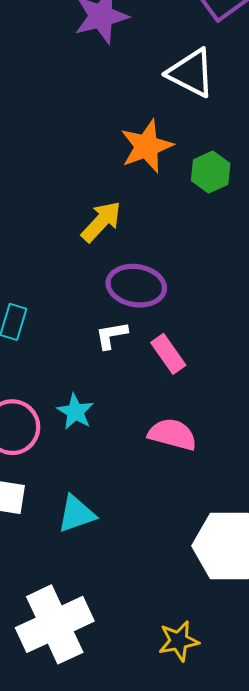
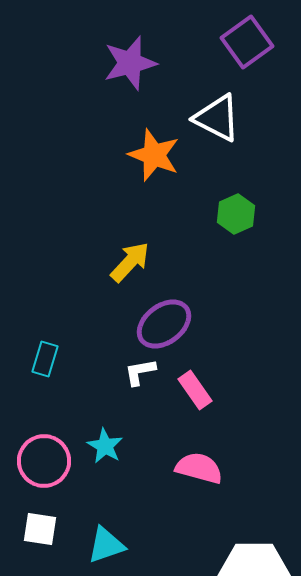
orange star: (147, 146) -> (154, 155), moved, turned -30
purple ellipse: (136, 286) -> (164, 324), turned -46

